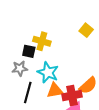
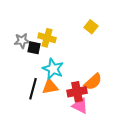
gray star: (20, 68) -> (22, 41), moved
orange triangle: (55, 91) -> (50, 87), moved

